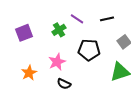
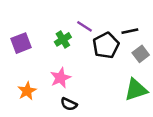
black line: (107, 19) -> (130, 31), moved
black pentagon: (89, 50) -> (106, 45), moved, turned -30

